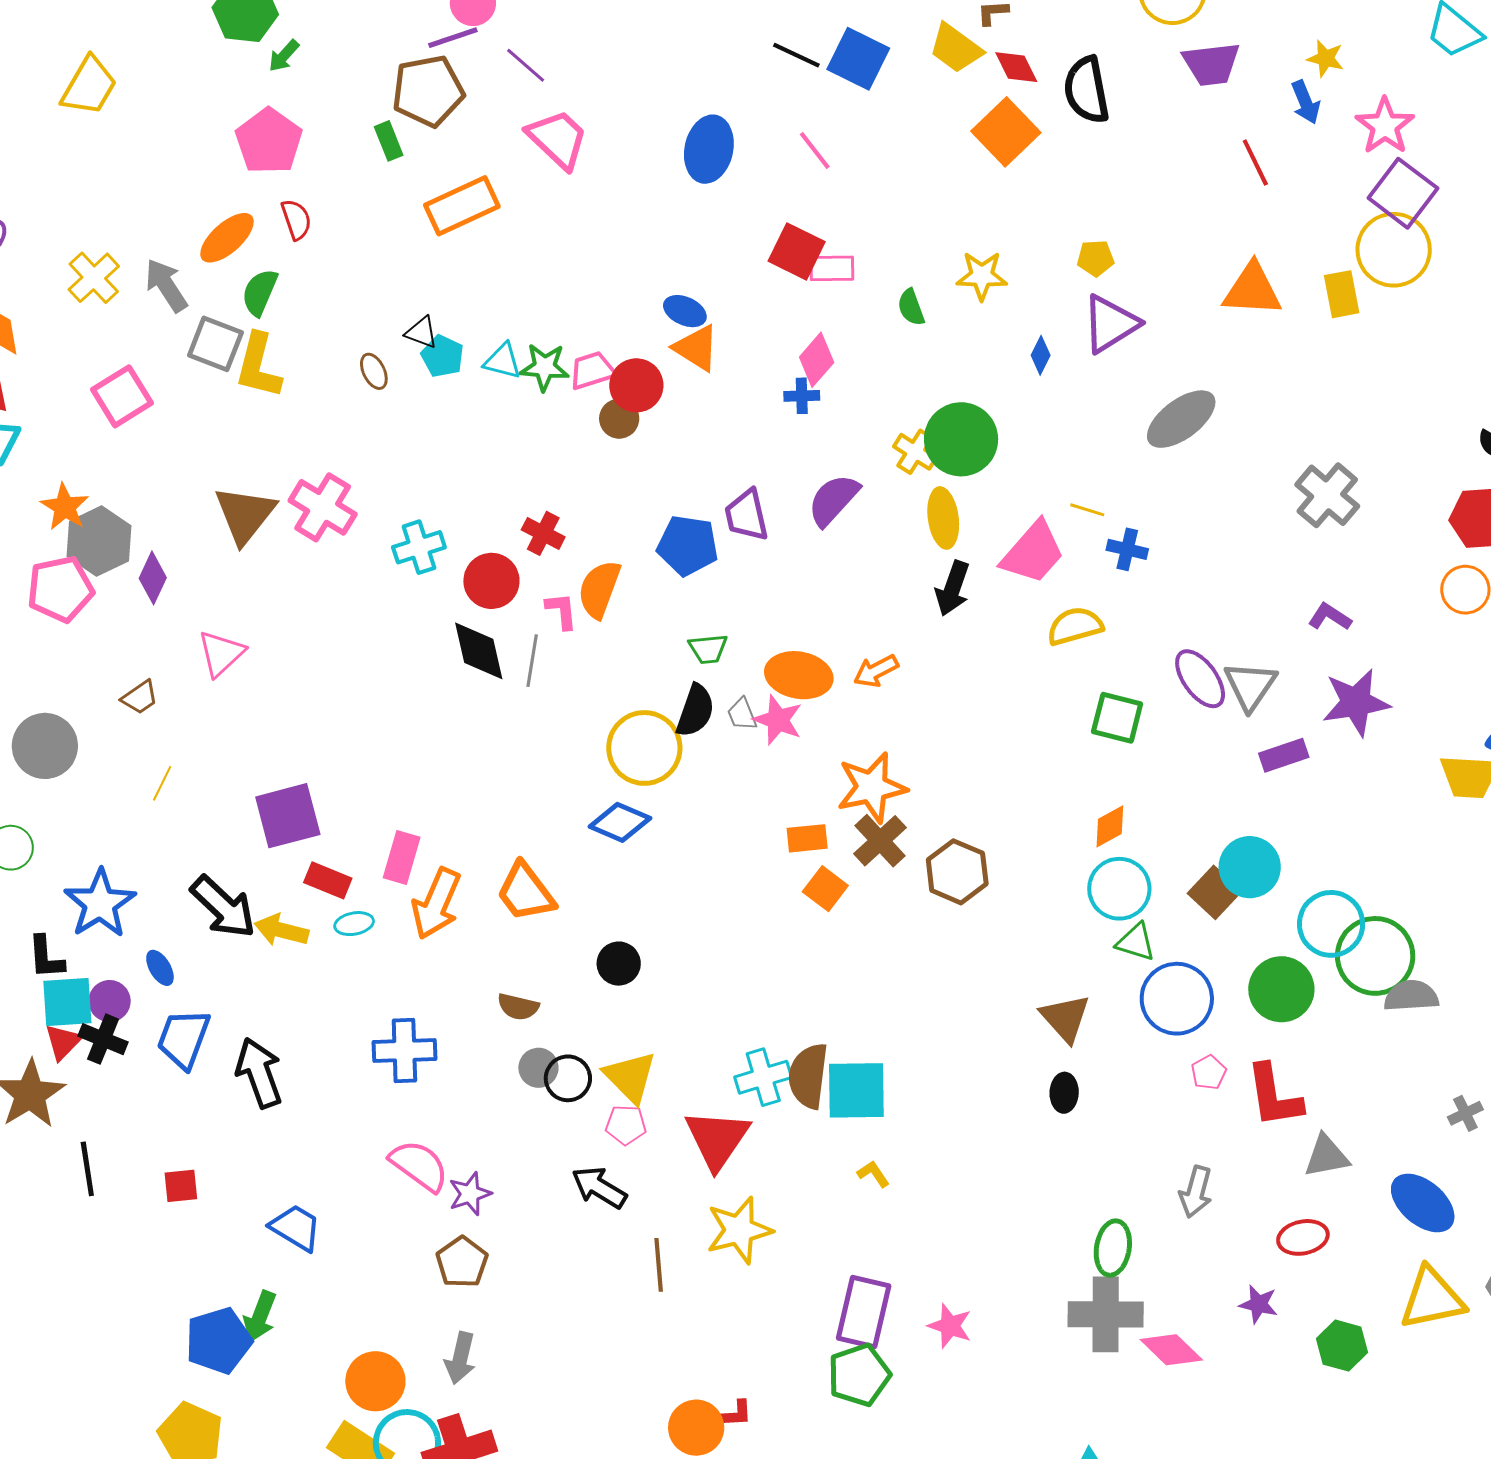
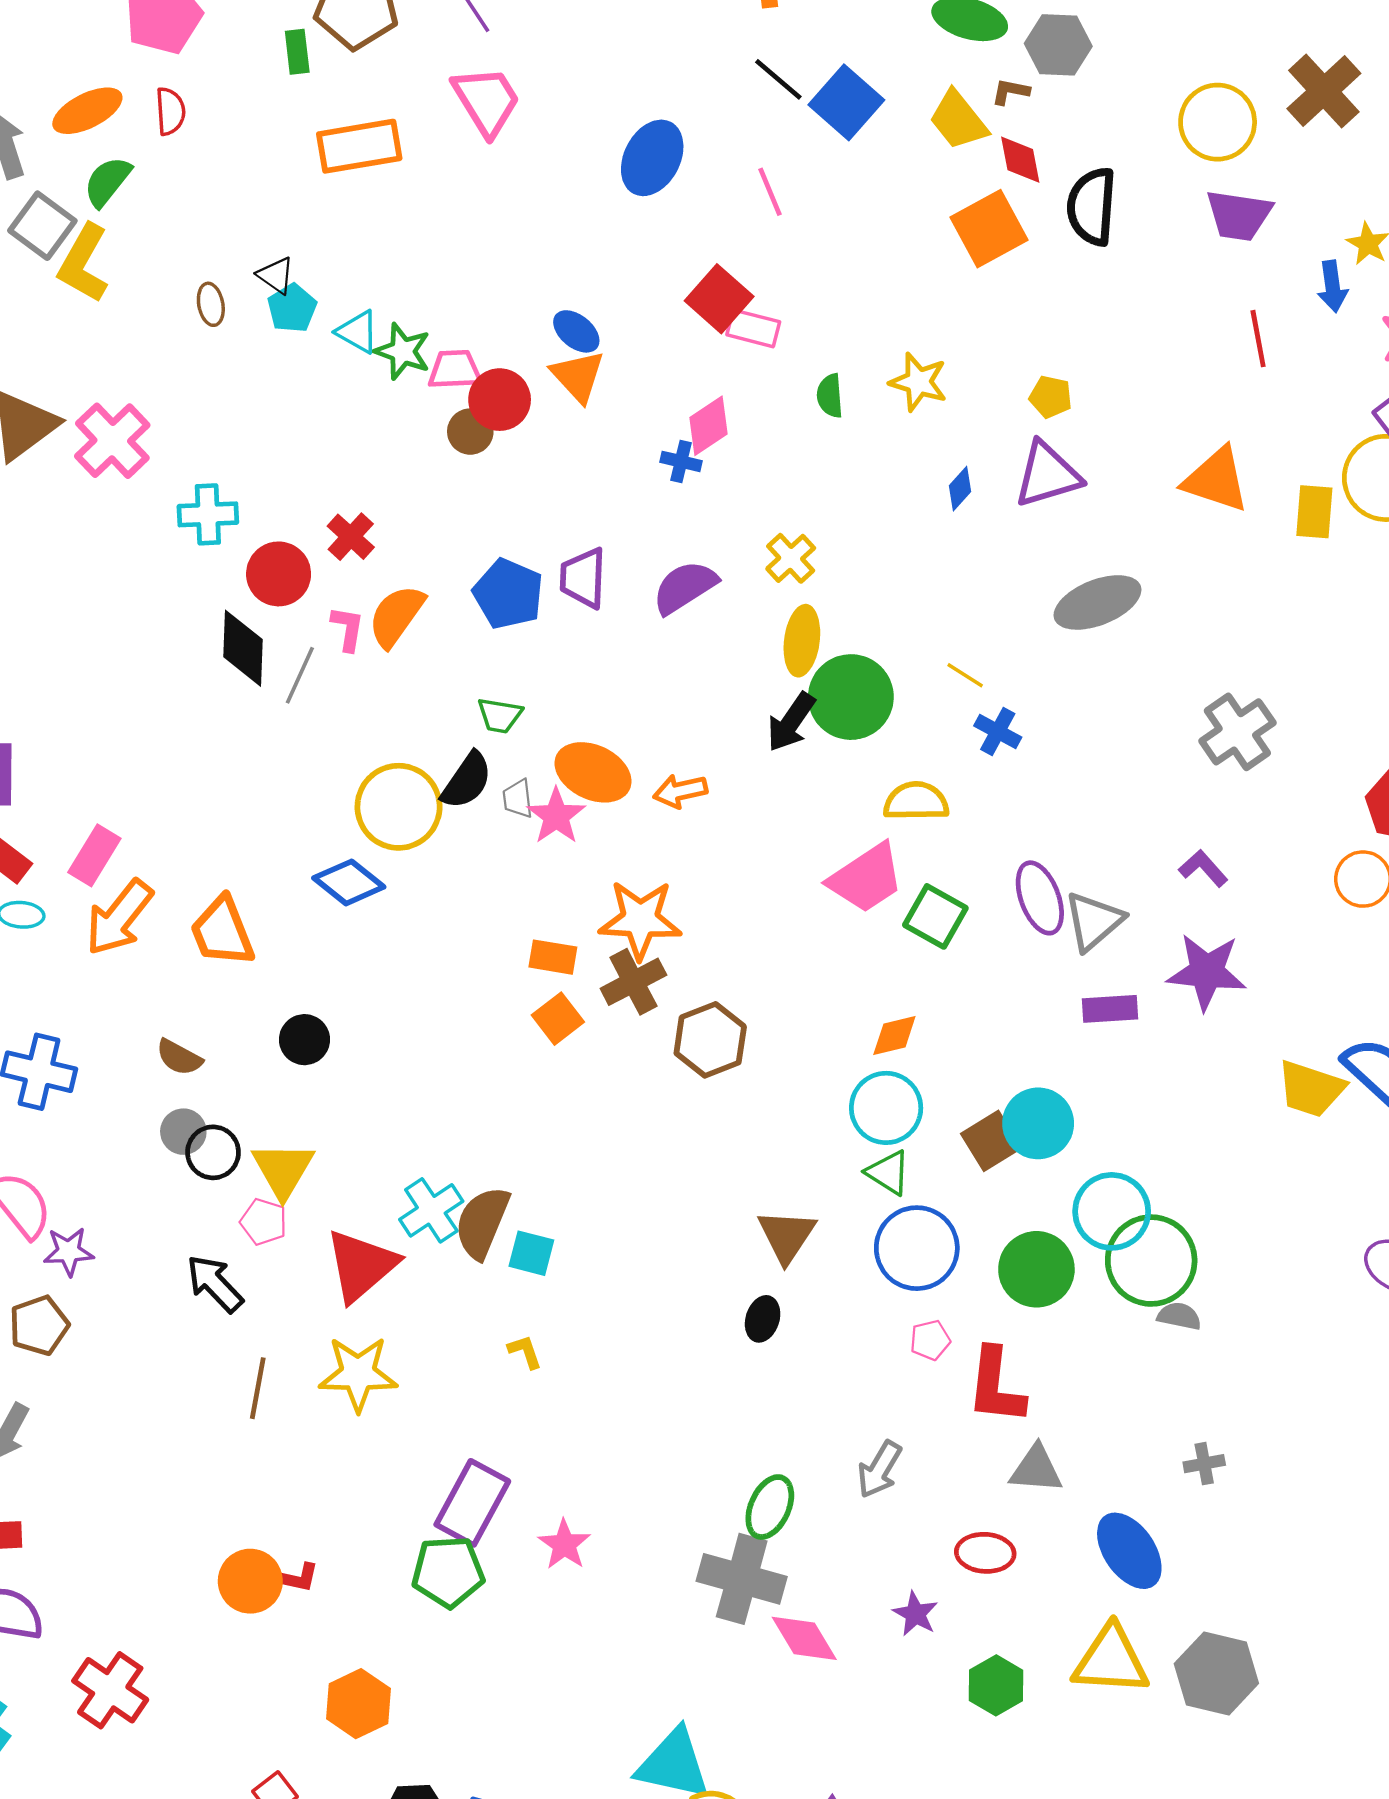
green circle: (961, 439) -> (851, 697), moved
pink trapezoid: (1033, 553) -> (866, 878), moved
gray semicircle: (1411, 996) -> (1179, 1316), size x0.7
cyan cross: (763, 1077) -> (431, 1210), turned -32
cyan square: (856, 1090) -> (531, 1253), size x0.6

